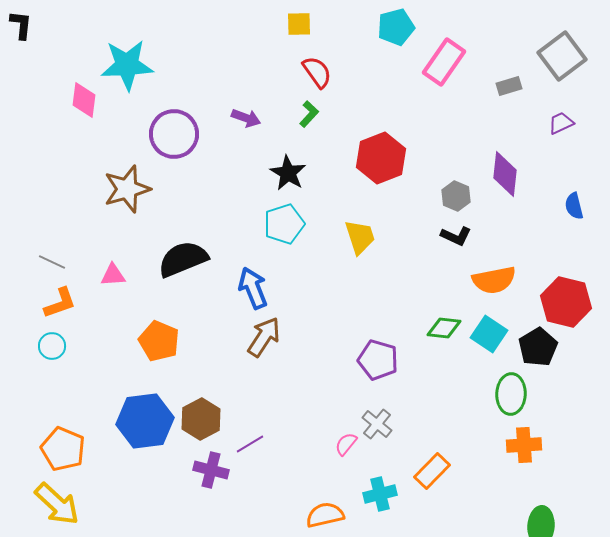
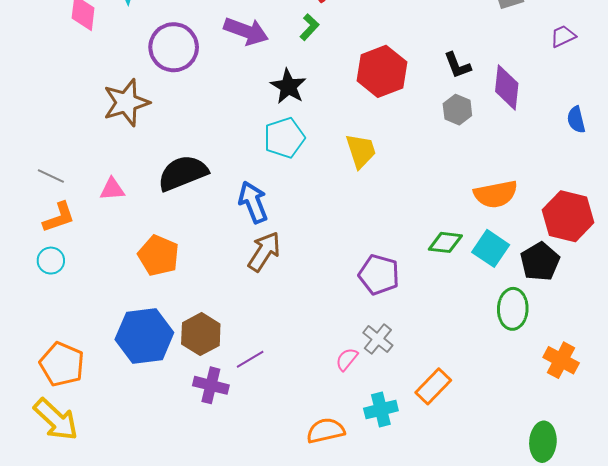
purple arrow: (246, 118) -> (246, 31), size x1.5
black L-shape: (456, 236) -> (457, 65), moved, turned 44
orange cross: (524, 445) -> (561, 360), moved, turned 32

